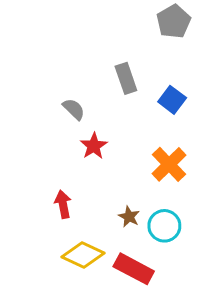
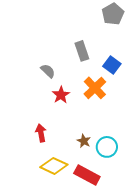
orange cross: (169, 164) -> (95, 88), moved

